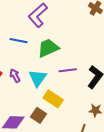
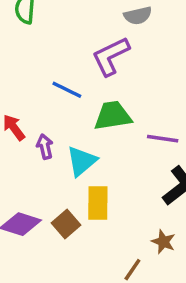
purple line: (68, 70) -> (163, 139), moved
yellow rectangle: (53, 99) -> (98, 203), turned 42

